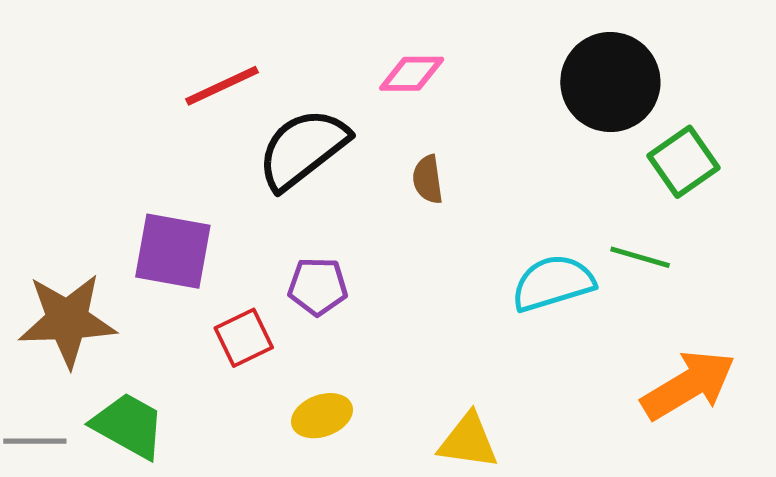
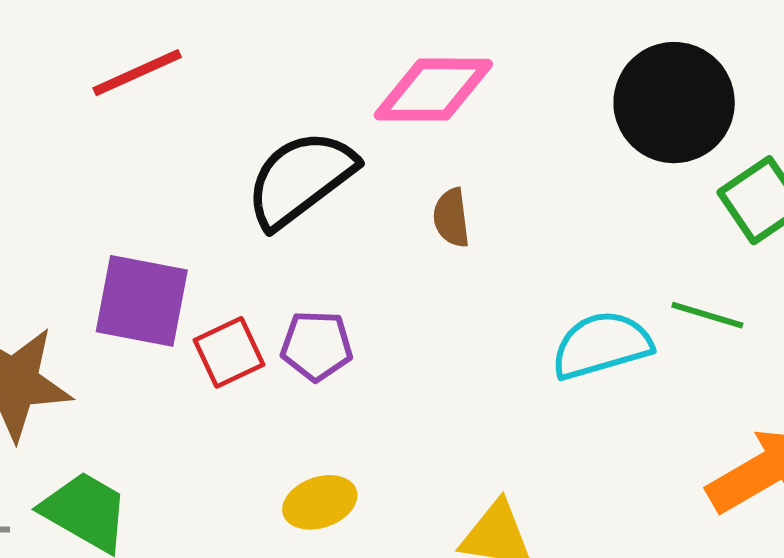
pink diamond: (412, 74) -> (433, 90), size x1.5
red line: (222, 86) -> (137, 73), moved
red square: (244, 338) -> (229, 352), moved

